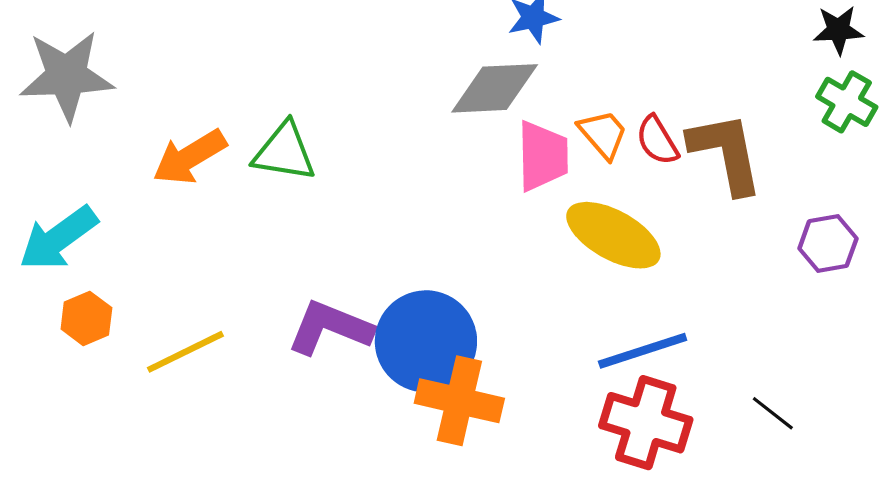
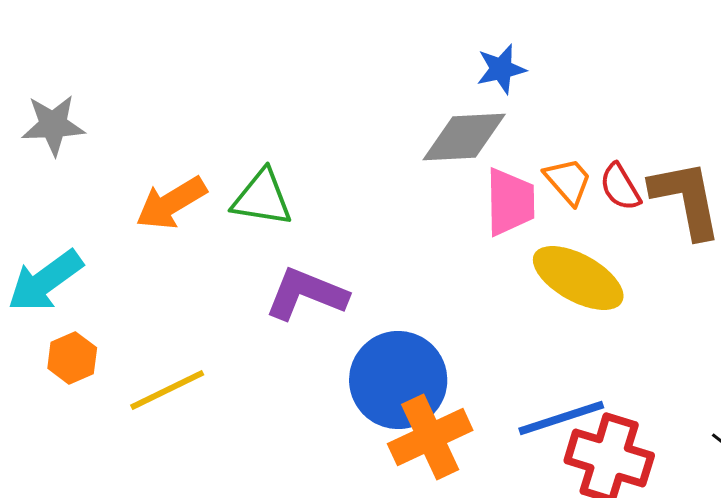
gray star: (67, 76) -> (53, 125), size x0.7
purple L-shape: (330, 328) -> (306, 294), moved
blue line: (643, 351) -> (561, 418), moved
orange cross: (459, 401) -> (430, 437), turned -38

